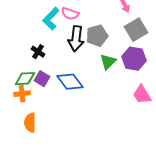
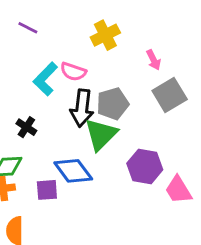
purple hexagon: (134, 59) -> (145, 167), moved
green triangle: (108, 62) -> (101, 134), moved, size x1.4
purple square: (42, 79) -> (47, 190), moved, turned -35

